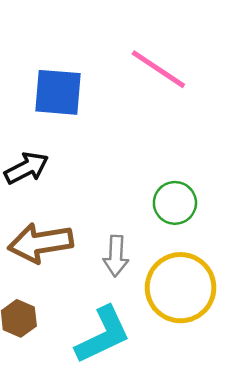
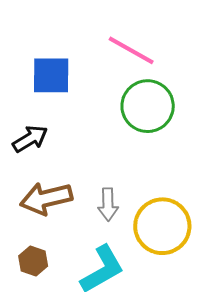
green circle: (175, 203) -> (148, 106), moved, size x1.5

